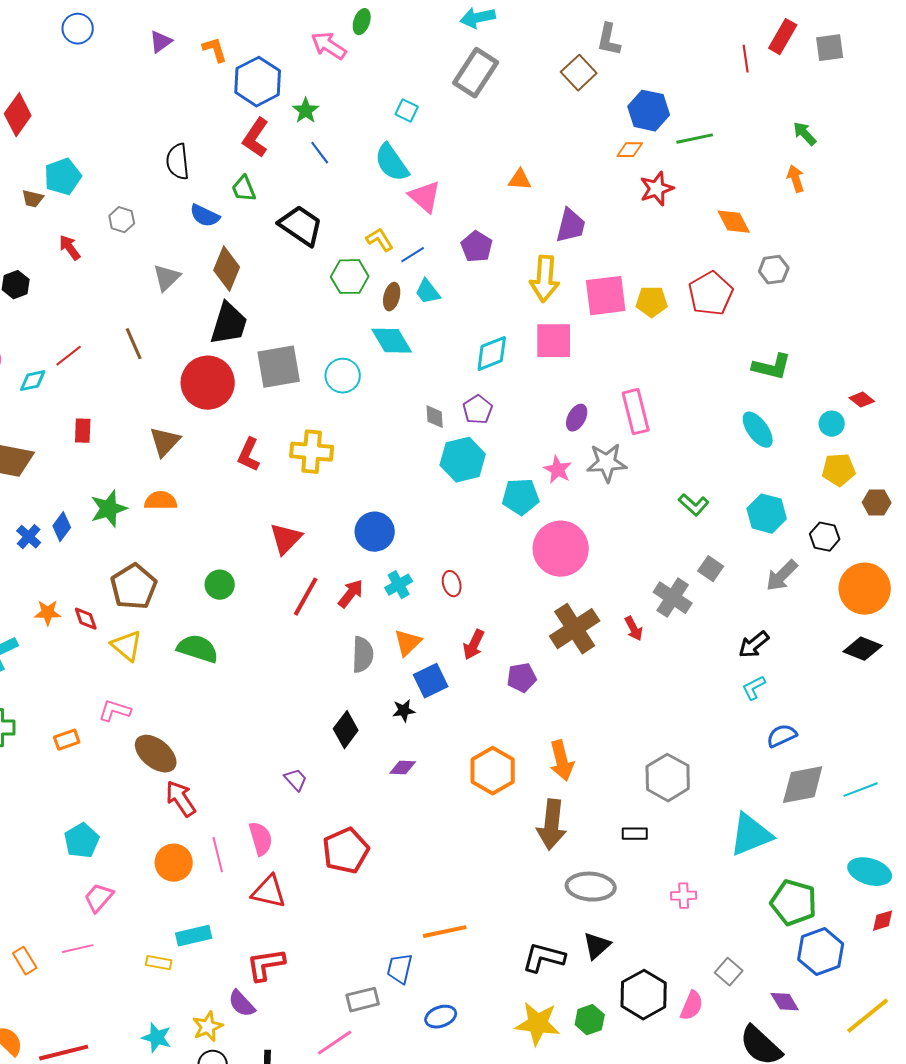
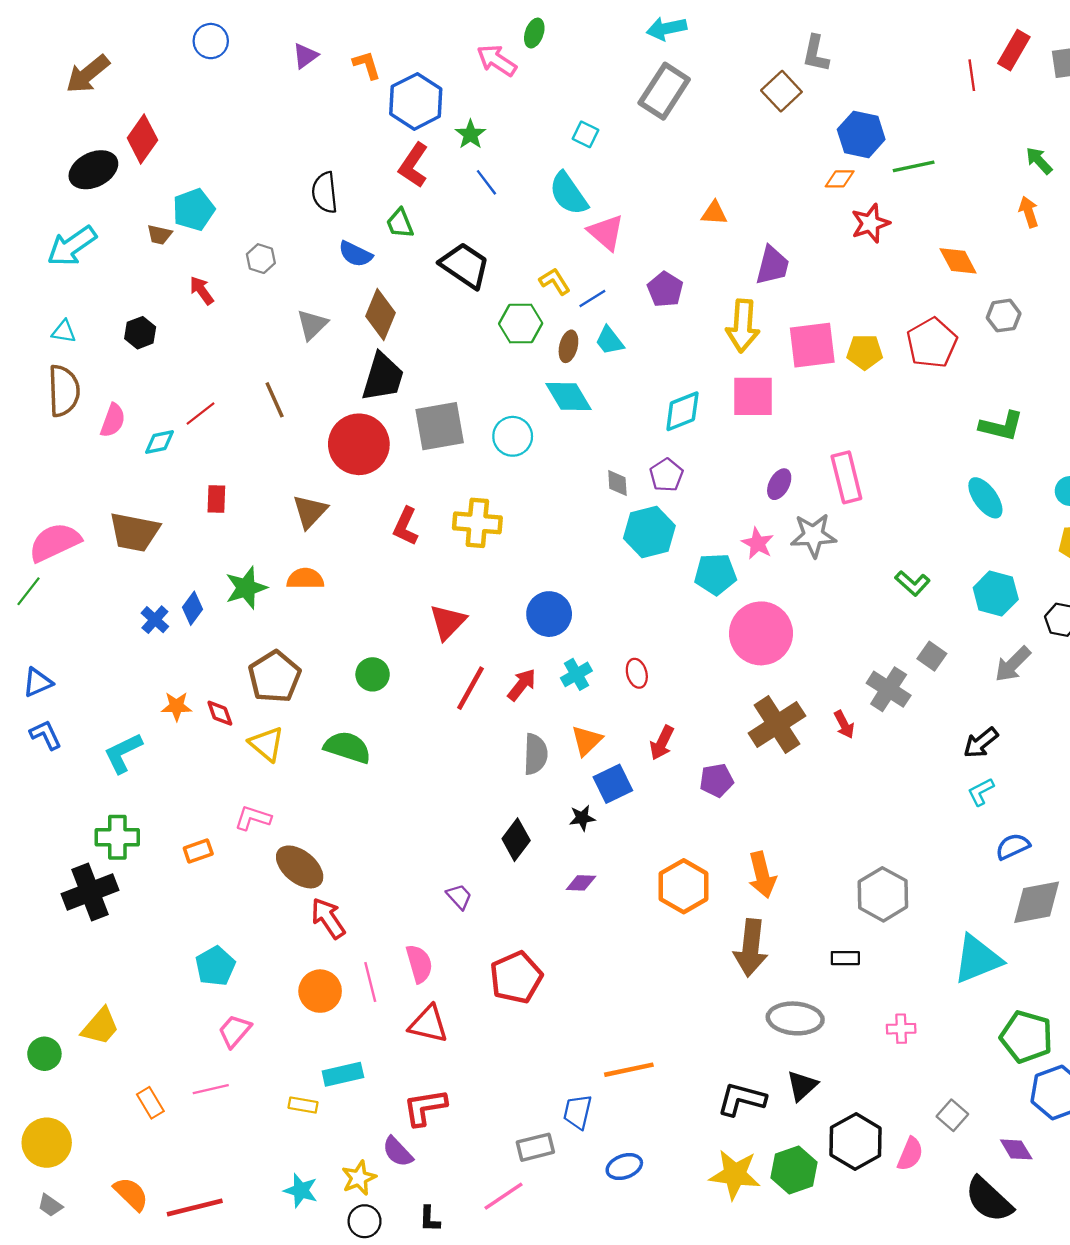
green hexagon: (590, 1020) -> (794, 1170), size x1.4

